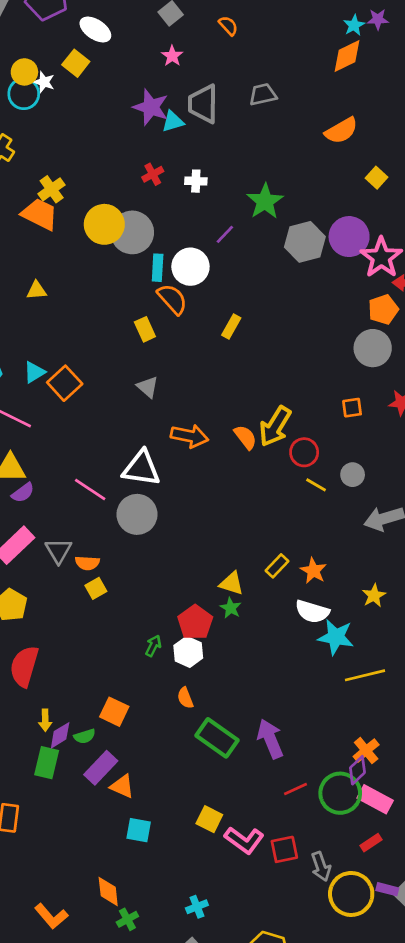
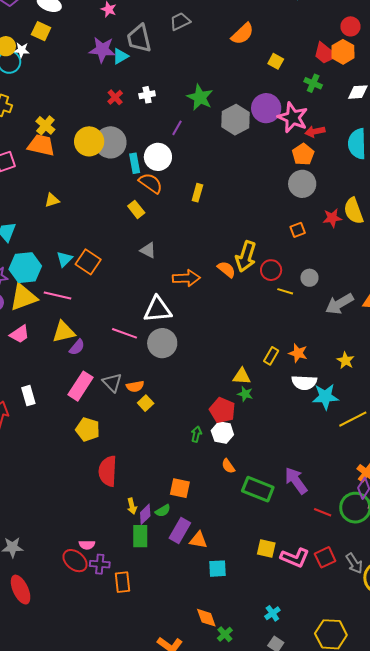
red line: (296, 789) -> (323, 512), turned 60

